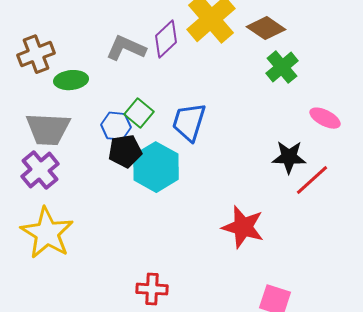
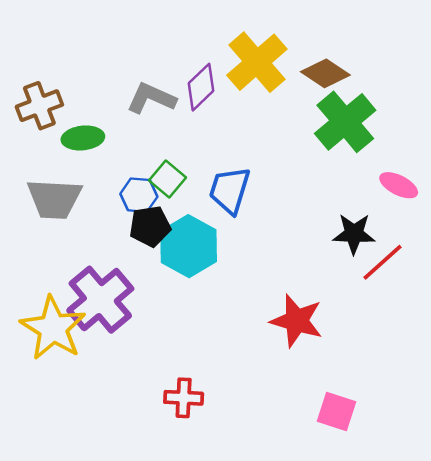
green cross: (282, 67) -> (345, 122), size x1.5
purple cross: (40, 170) -> (100, 300), moved, size x1.4

